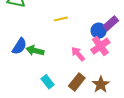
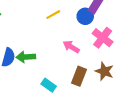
yellow line: (61, 19) -> (53, 15), moved
pink cross: (100, 46) -> (103, 38), moved

